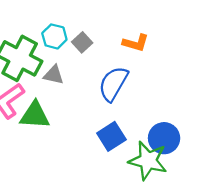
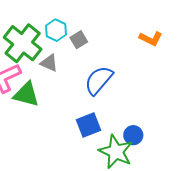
orange L-shape: (136, 43) -> (151, 39), moved
blue circle: (164, 138) -> (133, 135), size x0.7

